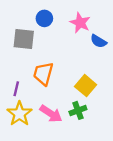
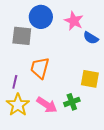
blue circle: (44, 18) -> (41, 17), size x1.5
yellow square: (86, 86) -> (90, 79), moved, turned -30

